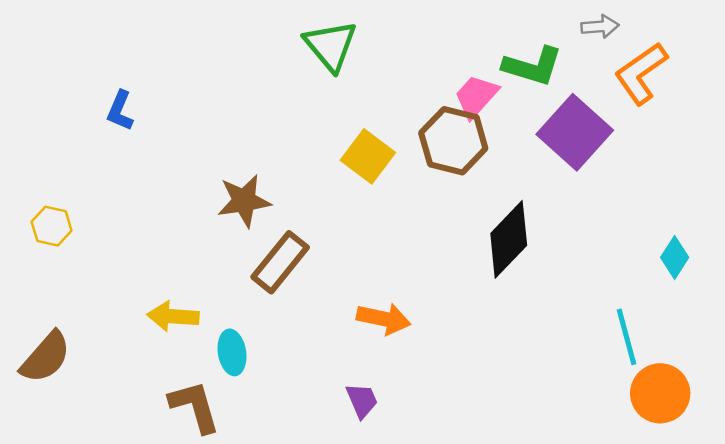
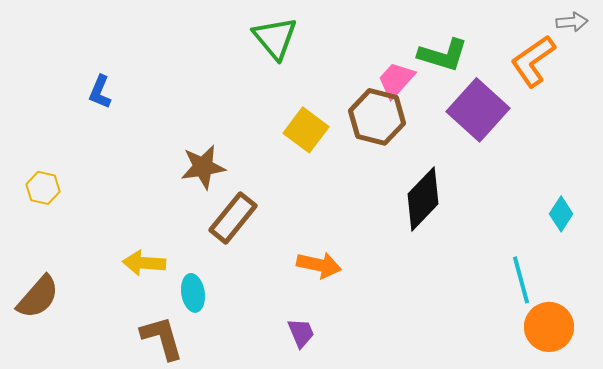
gray arrow: (600, 26) -> (572, 22), moved

